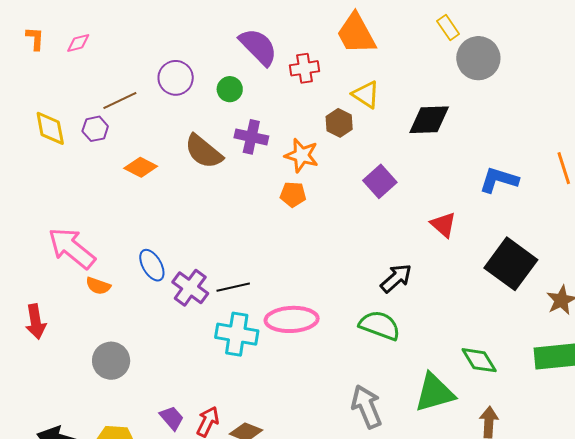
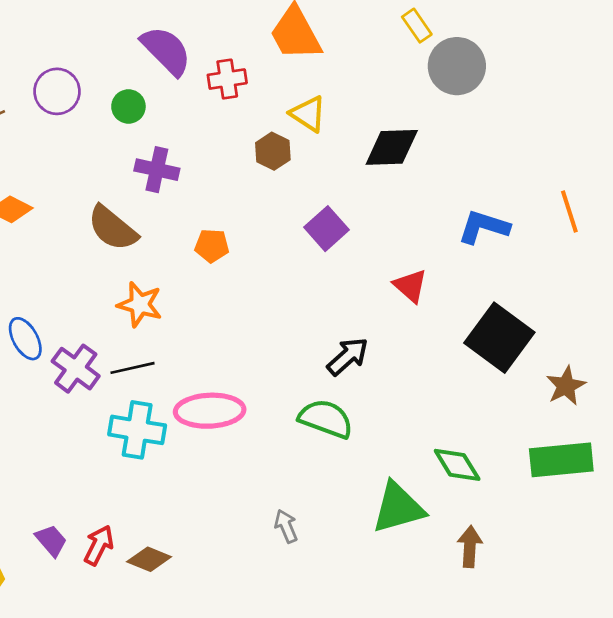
brown semicircle: (204, 152) -> (113, 228), moved
orange star: (302, 155) -> (140, 304), moved
gray arrow: (367, 407) -> (286, 526), moved, size x0.6

